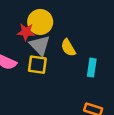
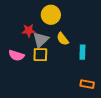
yellow circle: (40, 22) -> (51, 15), moved
gray triangle: (40, 45) -> (41, 40), turned 36

